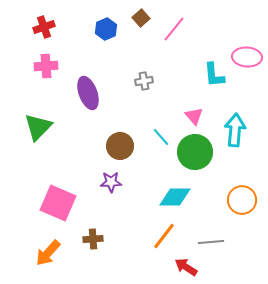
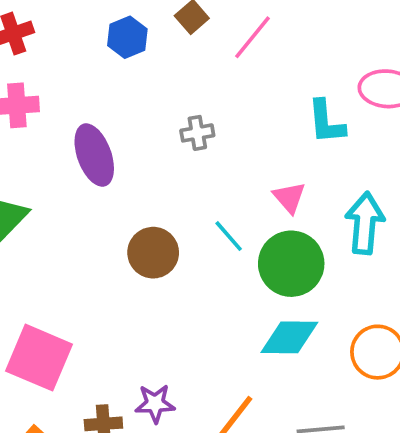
purple star: (111, 182) -> (155, 404), moved
cyan diamond: (175, 197) -> (289, 337), moved

